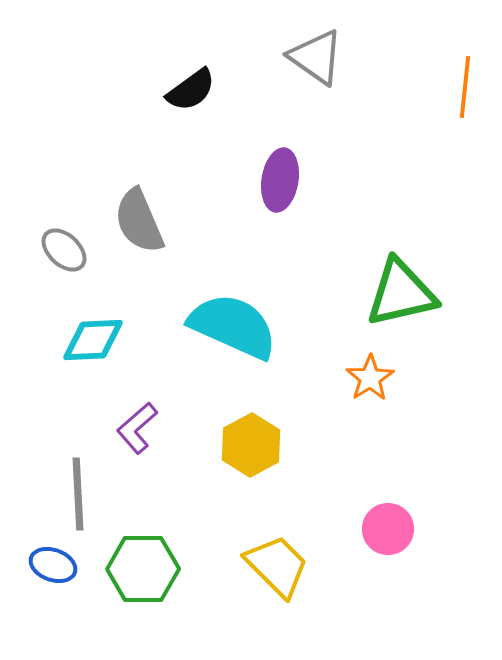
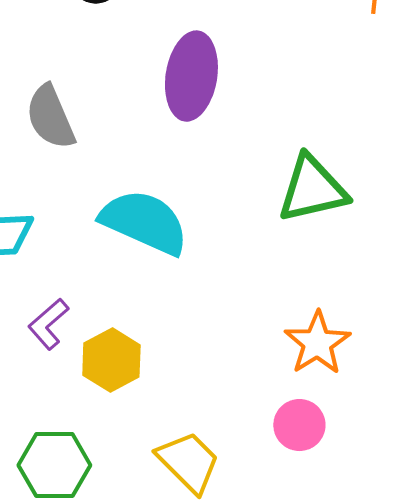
purple ellipse: (280, 180) -> (191, 76), size x1.4
orange star: (370, 378) -> (317, 343), moved, size x1.4
yellow hexagon: (251, 445) -> (111, 360), moved

